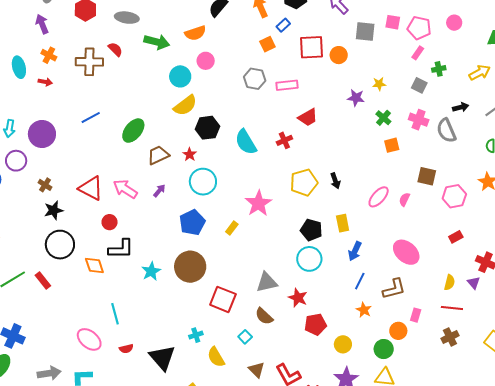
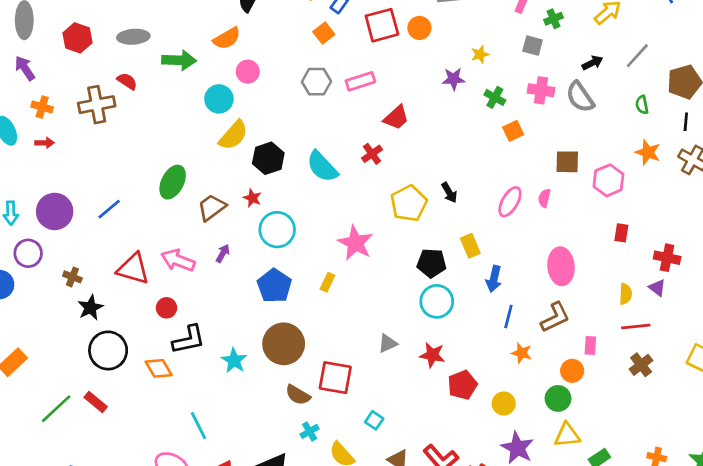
blue line: (91, 118) -> (109, 209), moved
red rectangle: (456, 237) -> (621, 233), turned -40
pink ellipse: (406, 252) -> (561, 266), turned 56
gray triangle: (267, 282) -> (388, 343), size x0.7
brown semicircle: (264, 316) -> (298, 395), moved

